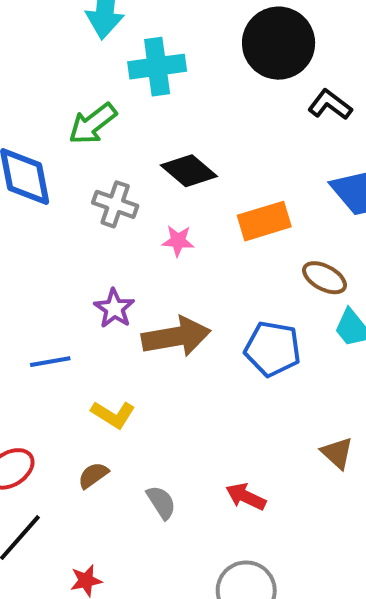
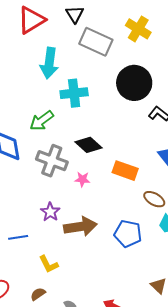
gray cross: (115, 204) -> (52, 161), size x1.4
orange rectangle: (264, 221) -> (125, 171), turned 35
yellow L-shape: (113, 414) -> (48, 264), turned 30

